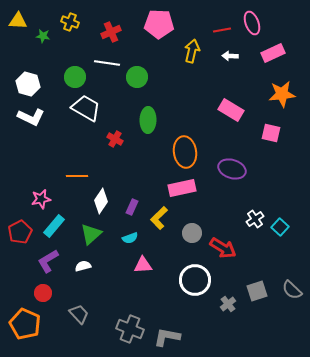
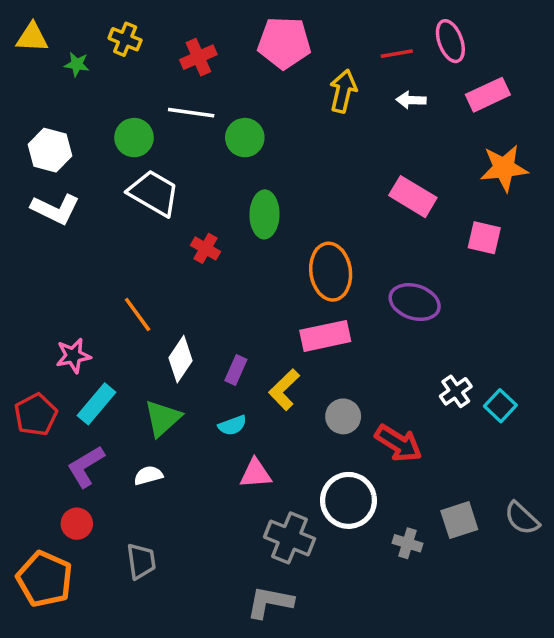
orange line: (77, 176) -> (138, 315), turned 55
gray cross: (228, 304) -> (407, 543), turned -35
gray trapezoid: (79, 314) -> (141, 561), turned 35
gray cross: (130, 329) -> (290, 538), moved
gray L-shape: (167, 337) -> (270, 602), moved

